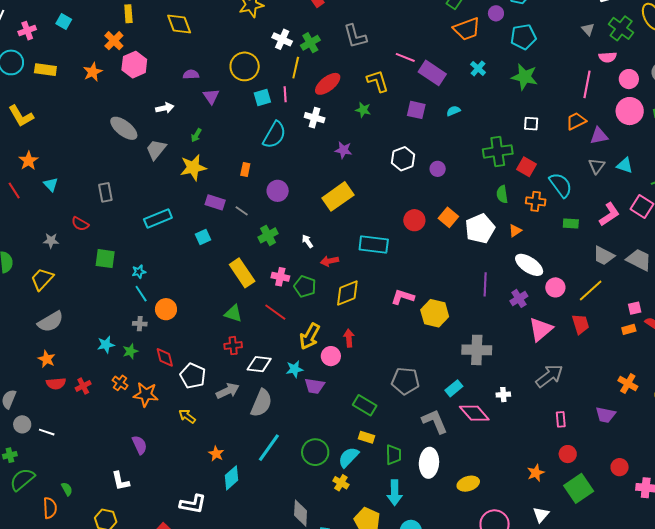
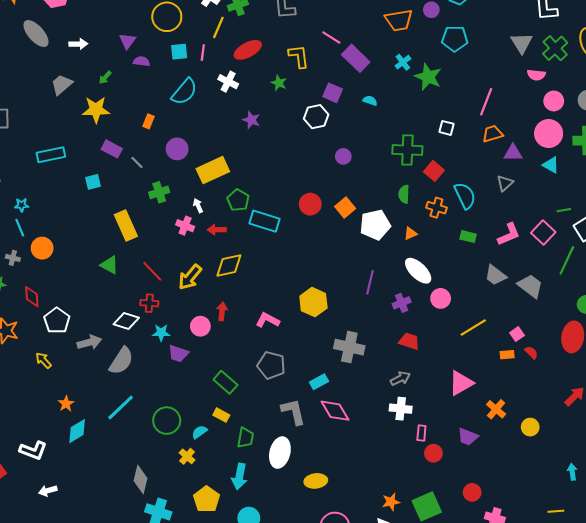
gray triangle: (588, 29) -> (522, 43), size x1.6
purple semicircle: (191, 74) -> (141, 61), moved
green star: (525, 77) -> (428, 77), moved
pink line: (587, 84) -> (486, 102), moved
cyan semicircle: (453, 111) -> (370, 101), turned 32
gray ellipse: (124, 128) -> (36, 34), moved
white hexagon: (403, 159) -> (316, 117), moved
cyan triangle: (625, 165) -> (551, 165), moved
yellow rectangle: (338, 196) -> (213, 170), moved
pink cross: (280, 277) -> (185, 226), moved
green pentagon: (305, 286) -> (238, 200), moved
yellow line: (591, 290) -> (473, 327), moved
pink L-shape: (403, 297) -> (268, 320), moved
pink square: (635, 308) -> (517, 334), turned -32
red trapezoid: (580, 324) -> (409, 341), moved, turned -65
pink triangle: (541, 329) -> (461, 383), moved
yellow arrow: (310, 336) -> (190, 277), moved
red cross: (233, 346) -> (149, 303), moved
gray arrow: (549, 376) -> (400, 378), moved, size x0.7
white cross: (503, 395) -> (401, 409), moved, size x1.5
red circle: (568, 454) -> (433, 453), moved
cyan semicircle: (349, 457) -> (199, 432), size x0.7
orange star: (536, 473) -> (391, 502), moved

